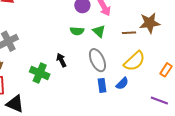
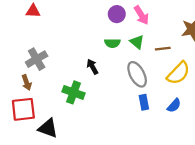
brown line: (129, 33) -> (163, 49), moved
black arrow: (61, 60) -> (92, 67), moved
blue semicircle: (122, 83) -> (174, 105), moved

